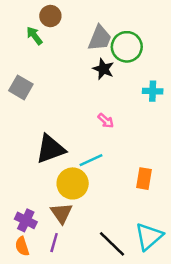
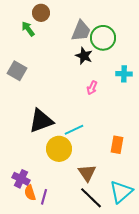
pink arrow: (106, 121) -> (92, 88), moved, turned 72
brown triangle: (61, 213) -> (87, 173), moved
orange semicircle: (22, 246) -> (30, 193), moved

